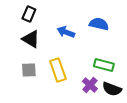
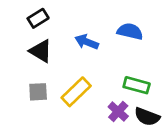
black rectangle: (29, 14) -> (38, 18), turned 35
yellow rectangle: (58, 70) -> (76, 92), turned 65

